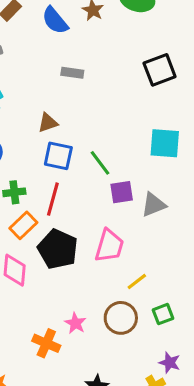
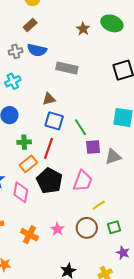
blue semicircle: (55, 20) -> (37, 50), moved, turned -42
gray rectangle: (72, 73) -> (67, 68), size x1.5
orange cross: (46, 343) -> (29, 235), moved
purple star: (170, 363) -> (123, 253), moved

